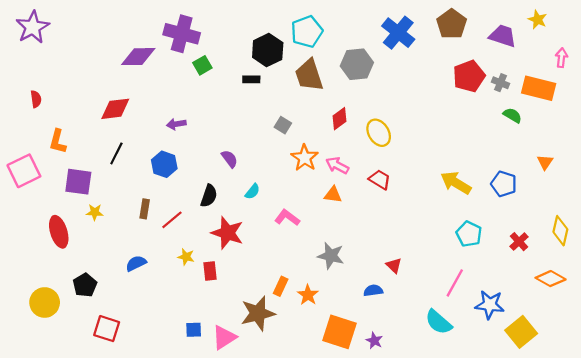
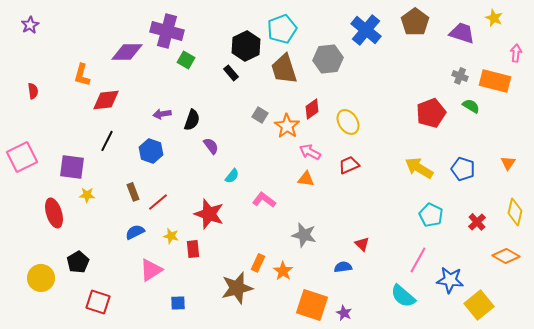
purple star: (33, 27) -> (30, 25), size x0.6
green square: (202, 65) -> (186, 60), turned -30
red pentagon: (469, 76) -> (431, 113), moved
black rectangle: (251, 79) -> (231, 73), turned 49
orange L-shape: (58, 141) -> (82, 75), moved
orange star: (305, 158) -> (287, 126), moved
orange triangle: (545, 162) -> (508, 163), moved
red trapezoid: (380, 180) -> (349, 165), turned -55
black semicircle: (209, 196) -> (192, 120), moved
brown rectangle: (145, 209) -> (133, 192), turned -30
blue semicircle: (136, 263) -> (135, 232), moved
pink triangle: (224, 337) -> (151, 270), moved

